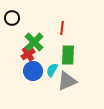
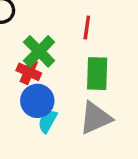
red cross: (28, 54) -> (29, 72), turned -32
cyan semicircle: (52, 70) -> (48, 121), moved

